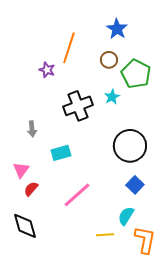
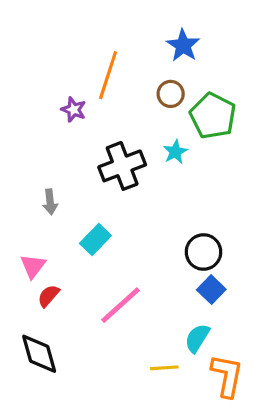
black circle: (130, 146) -> (203, 252), moved, size x0.7
cyan rectangle: (61, 153) -> (95, 239), turned -30

